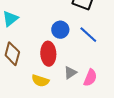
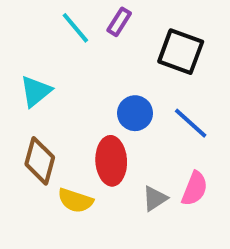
pink semicircle: (90, 78) -> (195, 189), moved
yellow semicircle: (40, 81) -> (75, 201), moved

